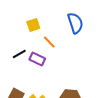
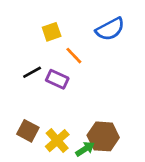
blue semicircle: (75, 23) -> (110, 29), turned 80

